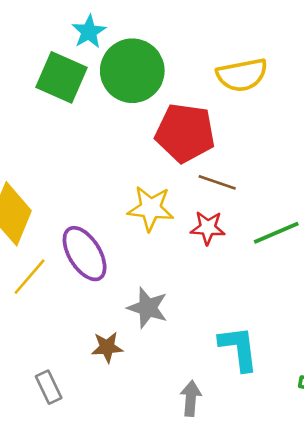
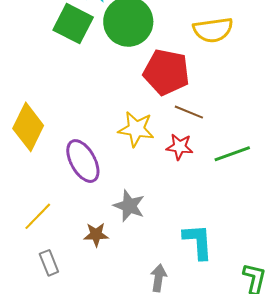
yellow line: (30, 277) -> (38, 216), moved

